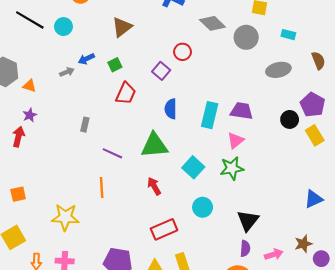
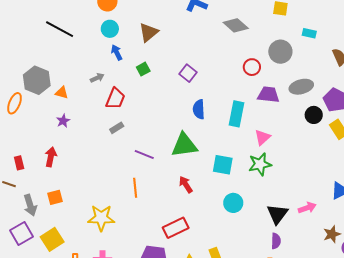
cyan circle: (63, 27) -> (110, 29), moved
gray circle: (246, 37) -> (280, 52), moved
red circle: (182, 52) -> (252, 67), moved
blue arrow: (86, 59) -> (117, 53), moved, turned 91
gray ellipse: (278, 70) -> (301, 87), moved
red trapezoid: (126, 93) -> (115, 99), moved
purple trapezoid: (242, 111) -> (268, 95), moved
gray rectangle: (85, 125) -> (117, 128), turned 48
red arrow: (18, 137) -> (51, 157), moved
cyan square: (193, 167) -> (223, 165), turned -30
red rectangle: (164, 229) -> (176, 228), moved
pink arrow: (274, 254) -> (307, 208), moved

